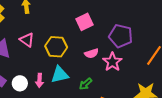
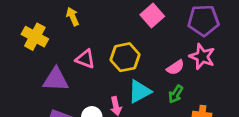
pink semicircle: (92, 53) -> (175, 67), moved

